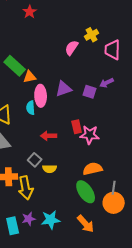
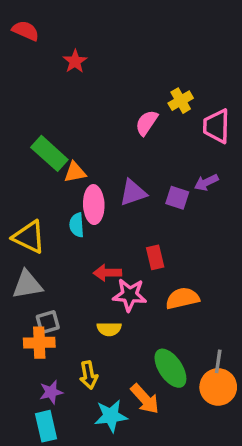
pink star: (90, 135) -> (130, 295), moved
gray square: (35, 160) -> (48, 322), moved, turned 32
orange semicircle: (93, 169) -> (182, 298), moved
yellow arrow: (26, 188) -> (89, 375), moved, size x0.7
purple star: (29, 219) -> (51, 392), moved
orange arrow: (86, 224) -> (145, 399), moved

